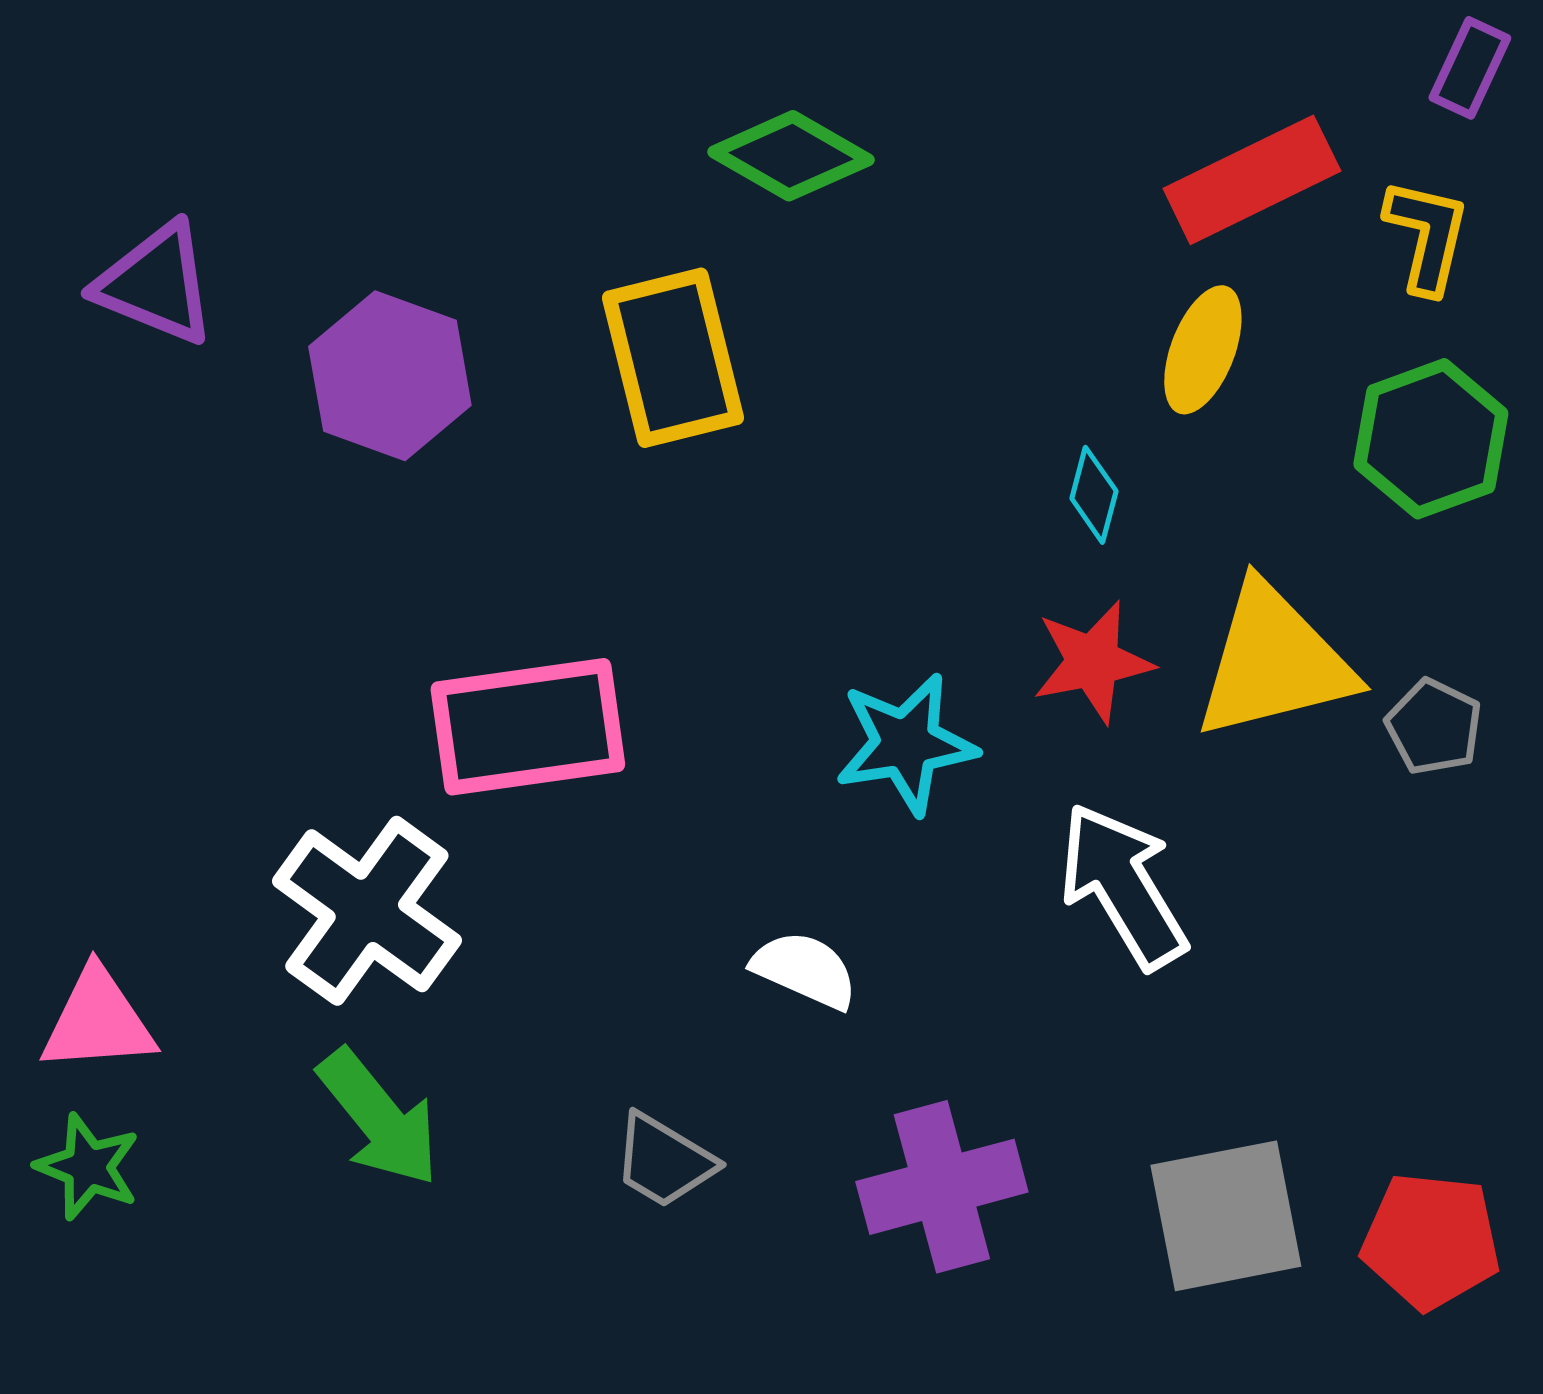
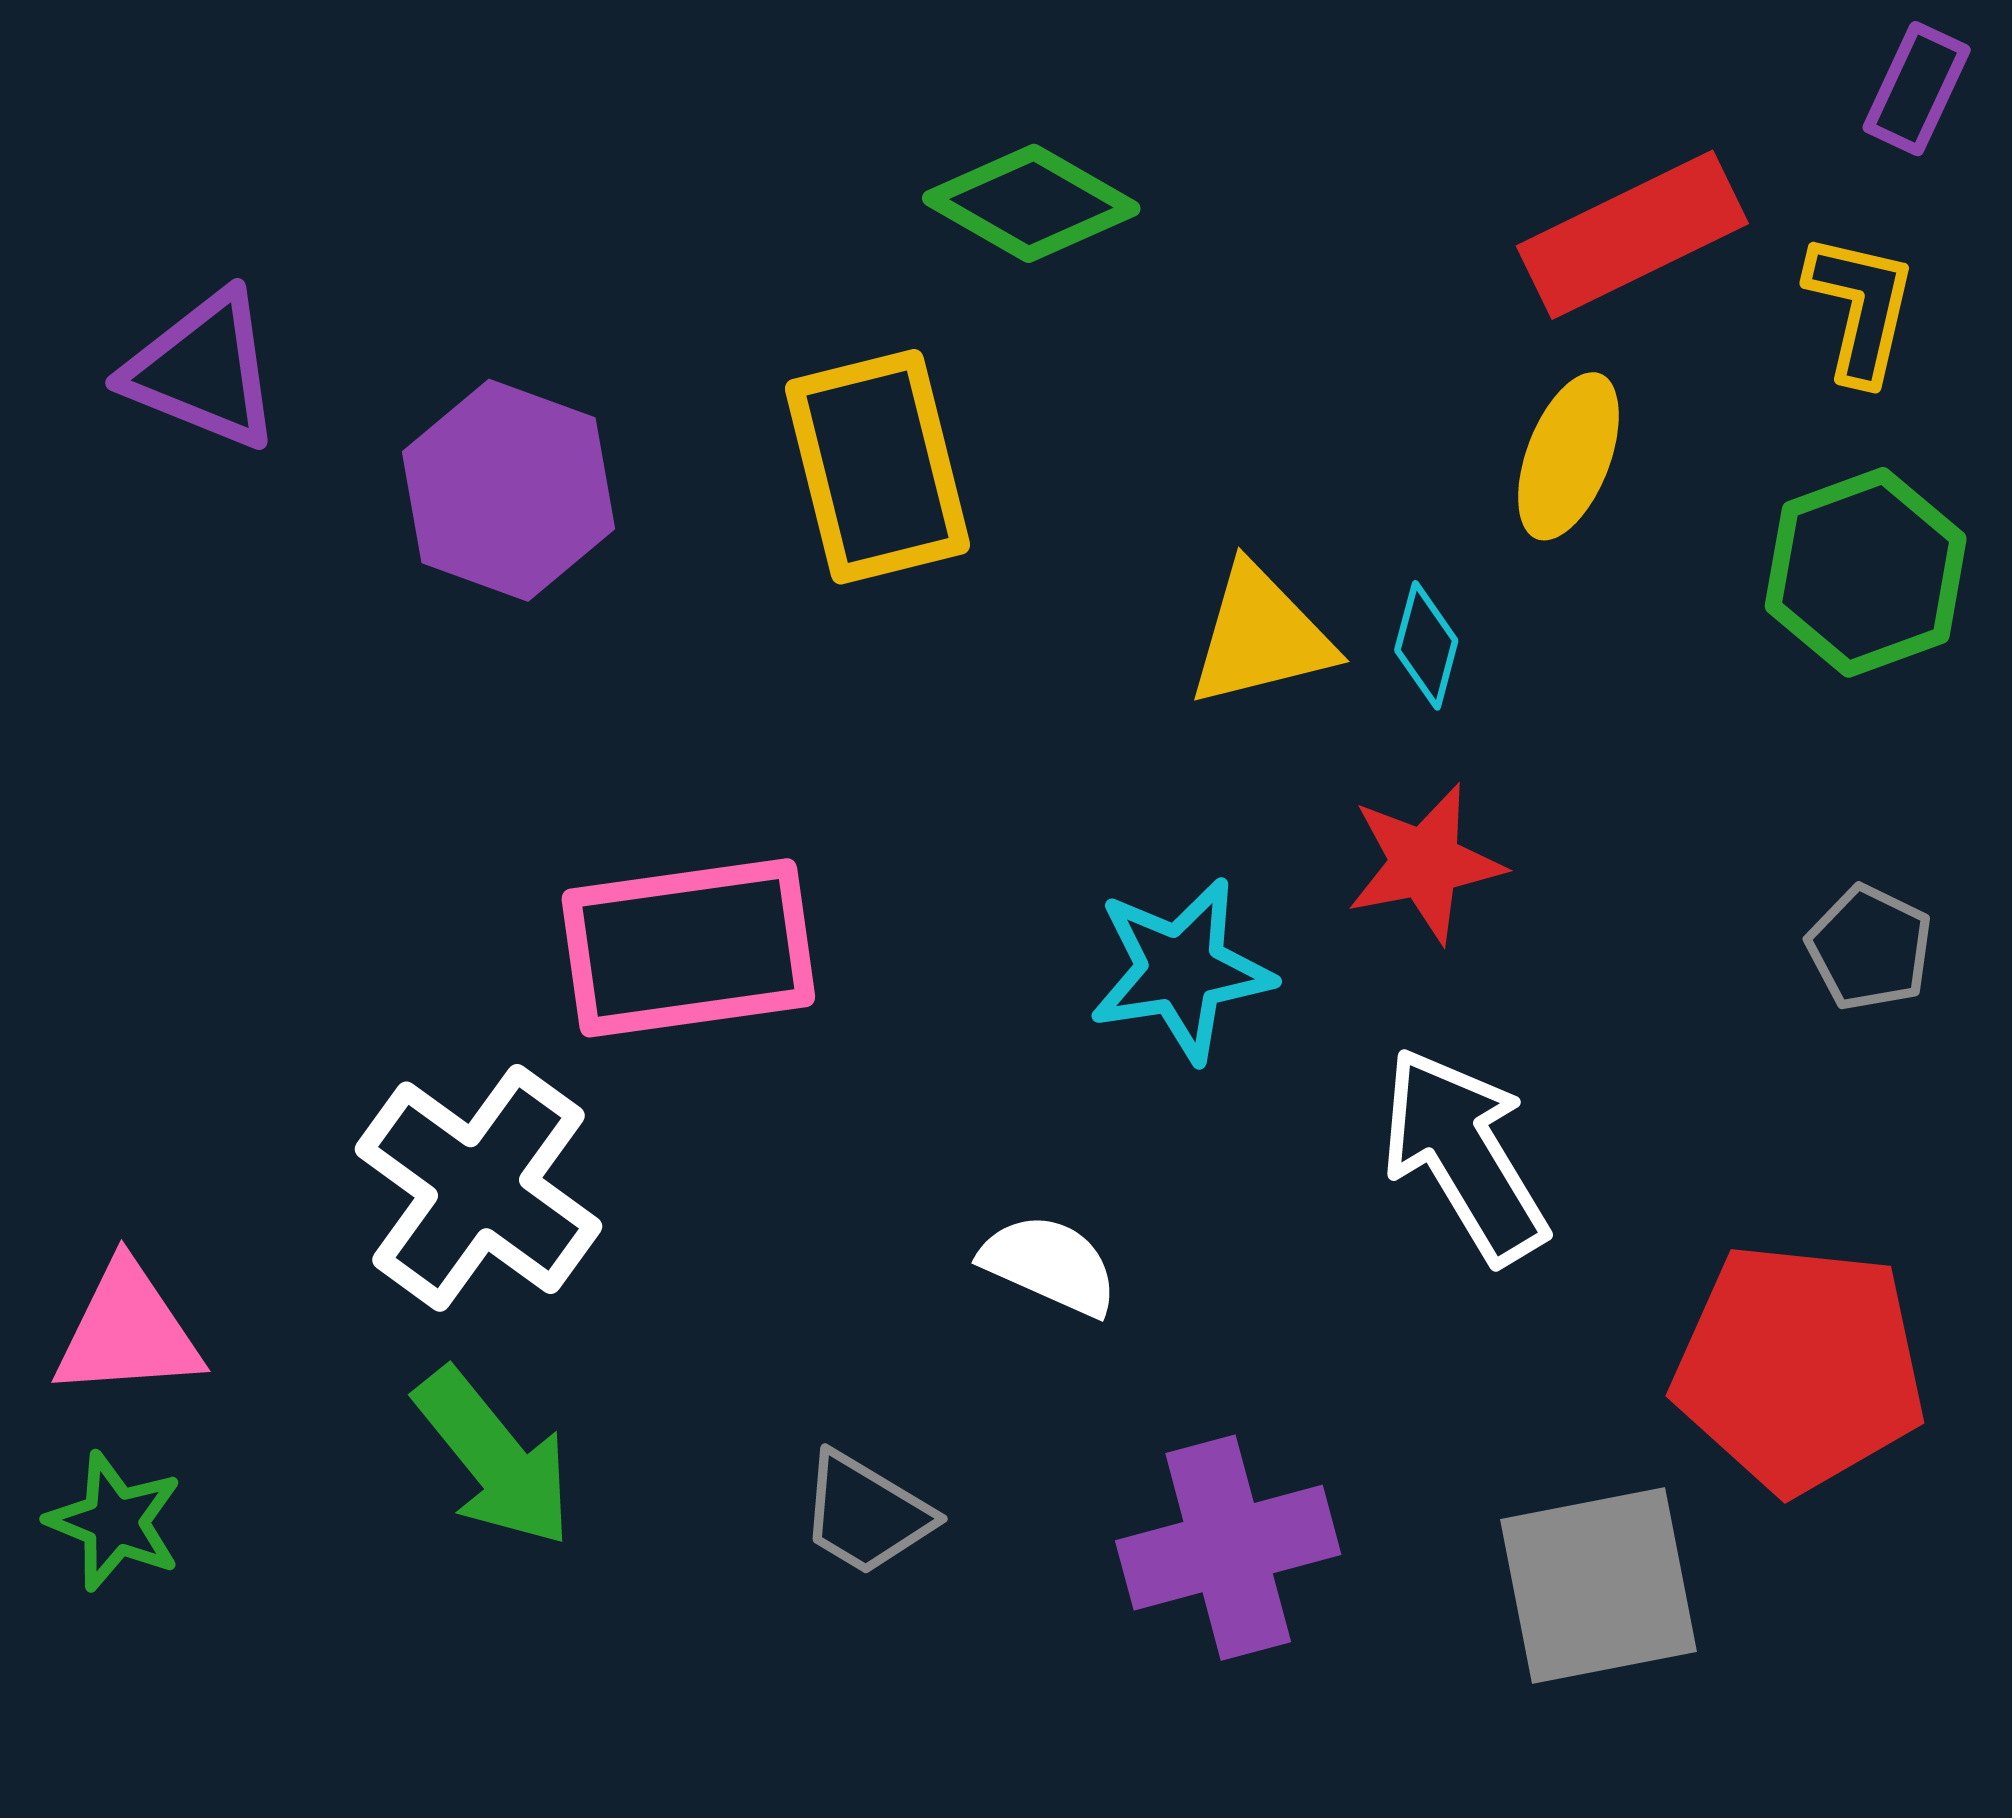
yellow triangle: (1274, 662) -> (1261, 636), moved, size x0.7
red pentagon: (1431, 1241) -> (1799, 1368), moved, size x1.4

